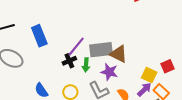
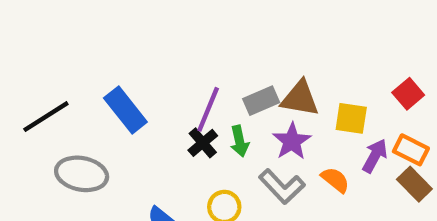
gray rectangle: (101, 50) -> (261, 101), size x0.7
purple star: (109, 72) -> (292, 141), turned -30
yellow square: (149, 75) -> (351, 118), moved

